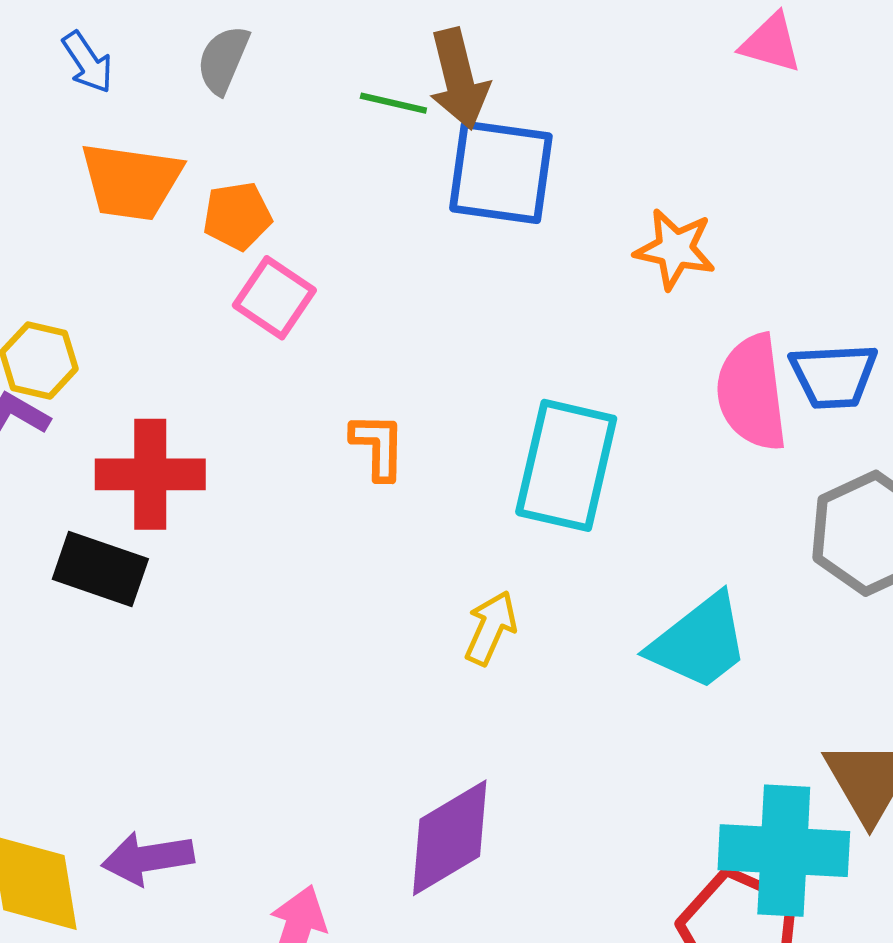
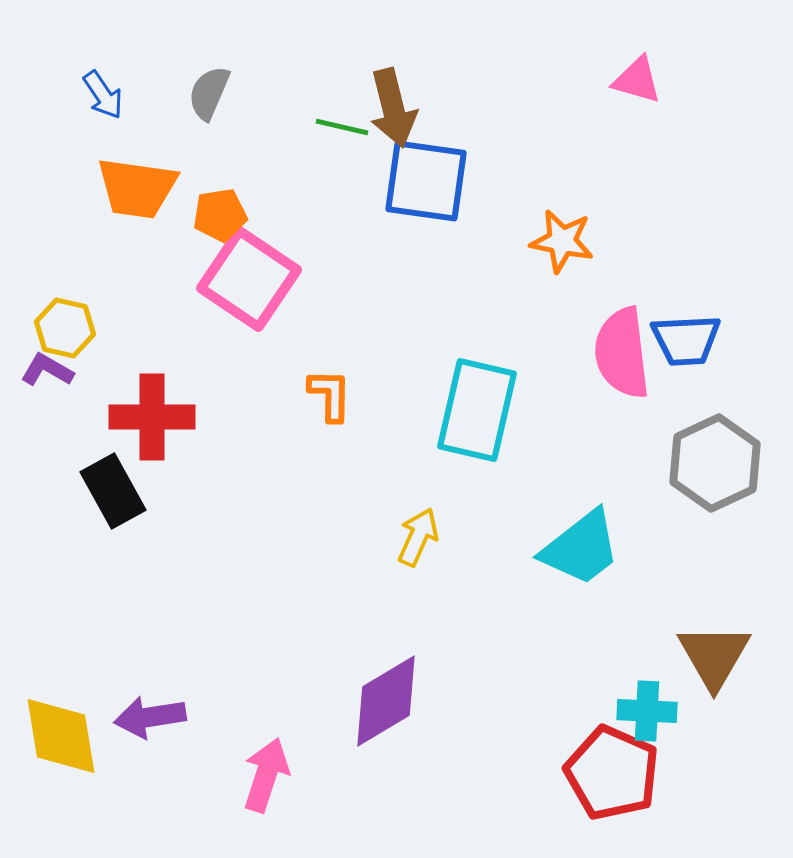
pink square: (274, 298) -> (249, 279), size x1.6
black rectangle: (100, 569) -> (113, 491), turned 42
cyan cross: (784, 851) -> (647, 711), size x0.6

